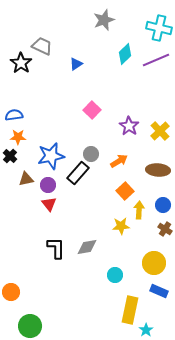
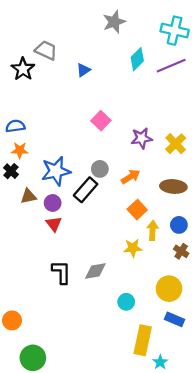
purple star: (129, 126) -> (142, 138), turned 30

